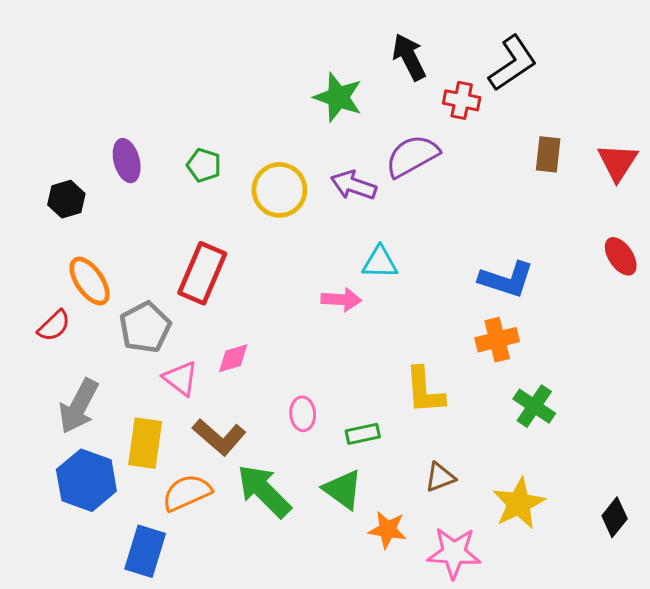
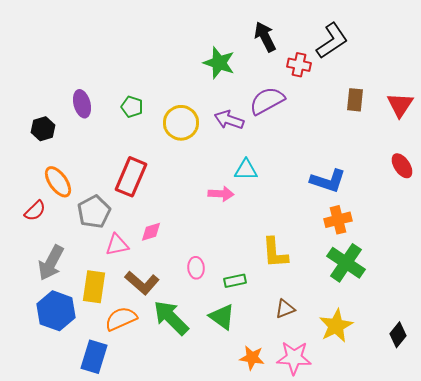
orange cross: (497, 340) -> (338, 220), moved
pink triangle: (181, 378) -> (117, 245), turned -50
green cross: (534, 406) -> (346, 263), size x1.4
orange star: (388, 530) -> (252, 358), moved

